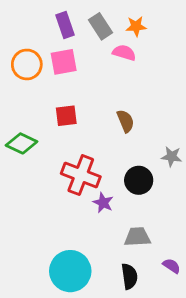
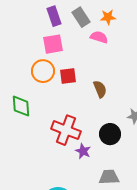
orange circle: (27, 64) -> (43, 71), moved
red square: (66, 116) -> (68, 76), moved
green diamond: (22, 143) -> (21, 106), turned 60

